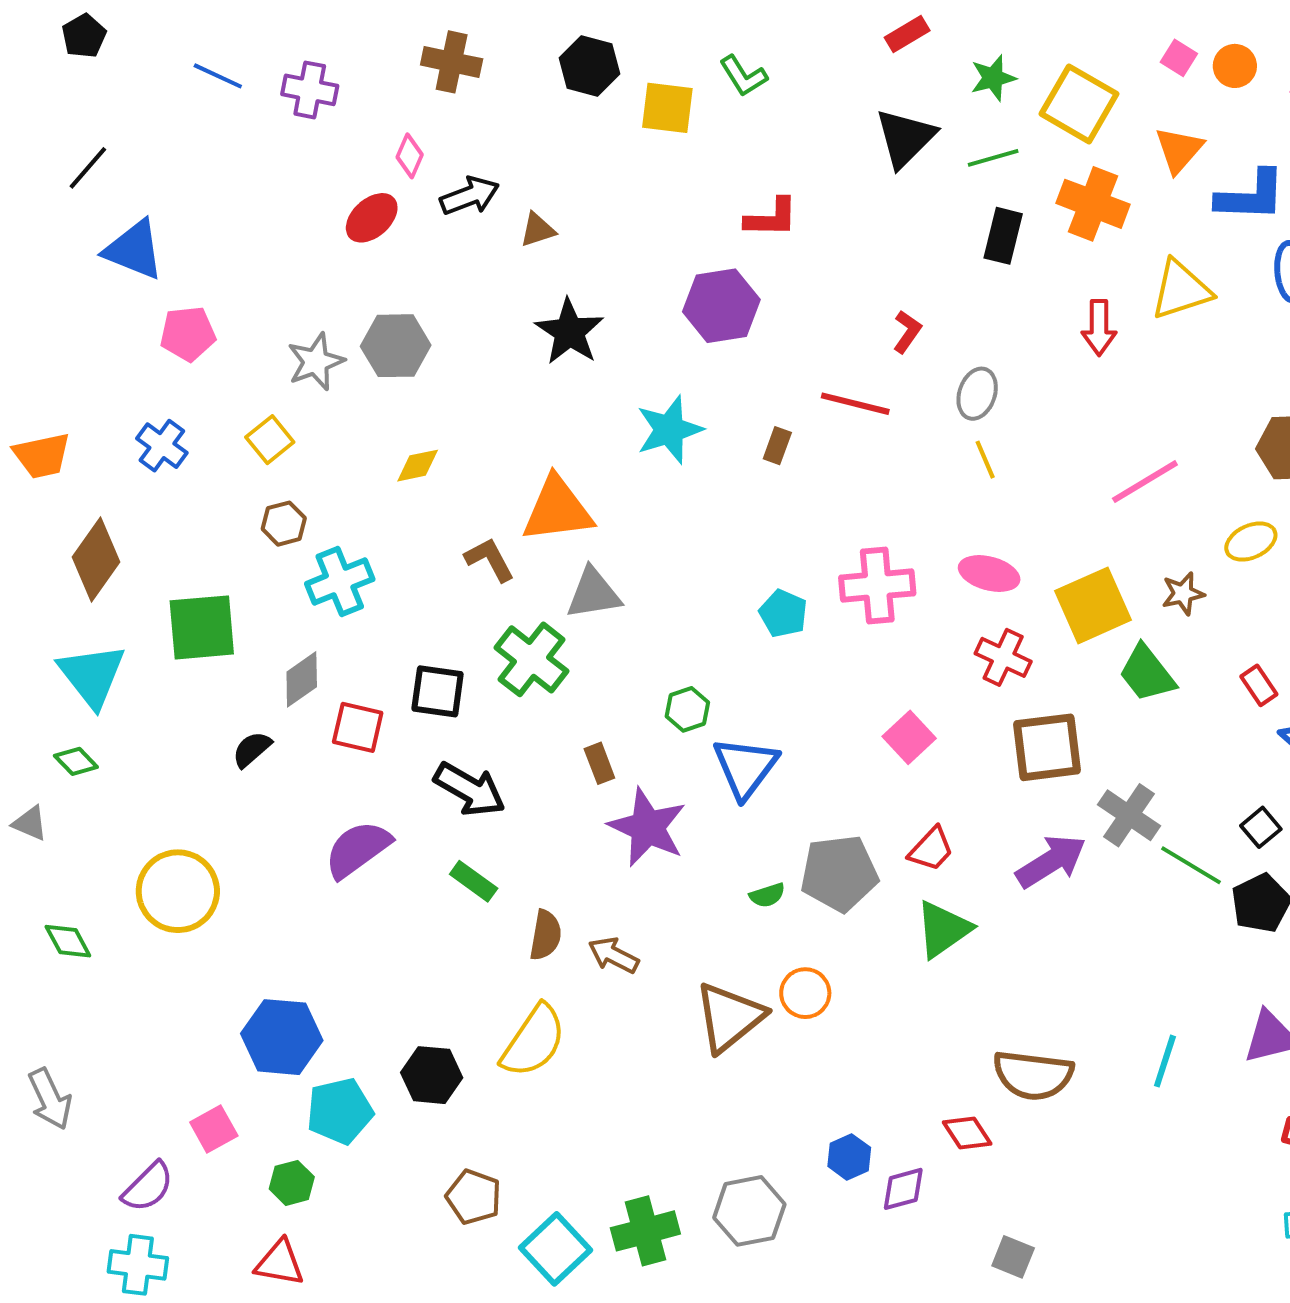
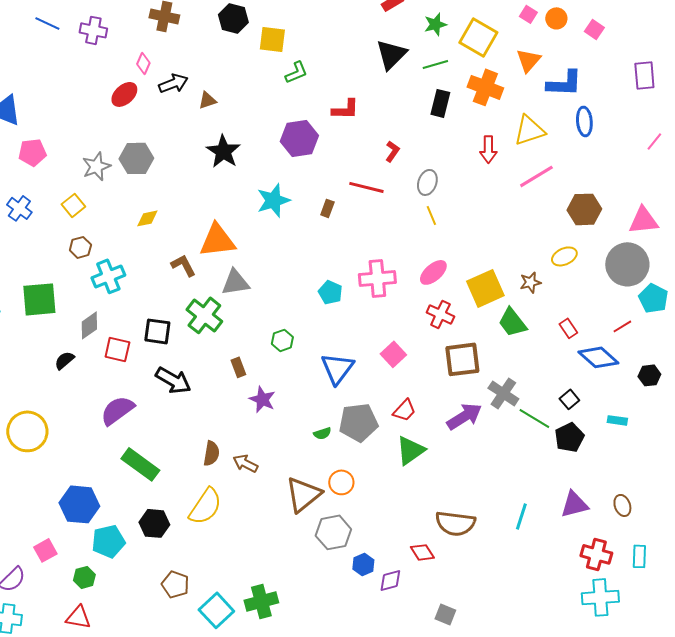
green L-shape: (743, 76) -> (296, 72), moved, turned -80
red L-shape: (771, 218) -> (345, 109), moved
pink line: (1145, 482) -> (536, 176), moved
pink ellipse: (989, 573) -> (433, 272), turned -56
blue triangle: (745, 767) -> (337, 368), moved
purple star: (647, 827) -> (262, 399), size x0.7
green rectangle: (474, 881) -> (140, 464), moved, size x1.6
gray hexagon: (749, 1211) -> (333, 532), moved

